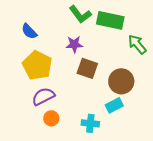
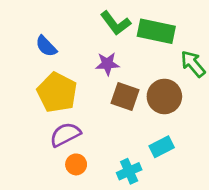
brown circle: (121, 81) -> (164, 96), moved
cyan cross: (90, 123) -> (129, 171), turned -30

